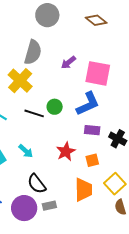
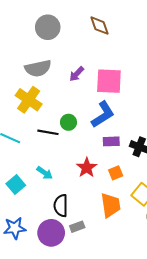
brown diamond: (96, 20) -> (100, 26), turned 40
gray semicircle: (33, 52) -> (38, 68), turned 70
black semicircle: (37, 184) -> (61, 206), turned 45

